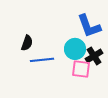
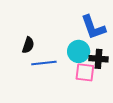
black cross: (94, 56) -> (99, 59), turned 36

